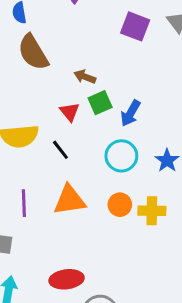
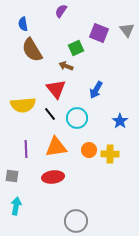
green square: (100, 103) -> (76, 48), moved
red triangle: (70, 112) -> (56, 89), size x1.5
cyan circle: (121, 156) -> (77, 118), moved
red ellipse: (67, 279) -> (53, 177), moved

